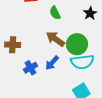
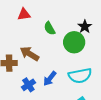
brown arrow: (55, 39) -> (30, 54), moved
green circle: (77, 44) -> (74, 42), moved

